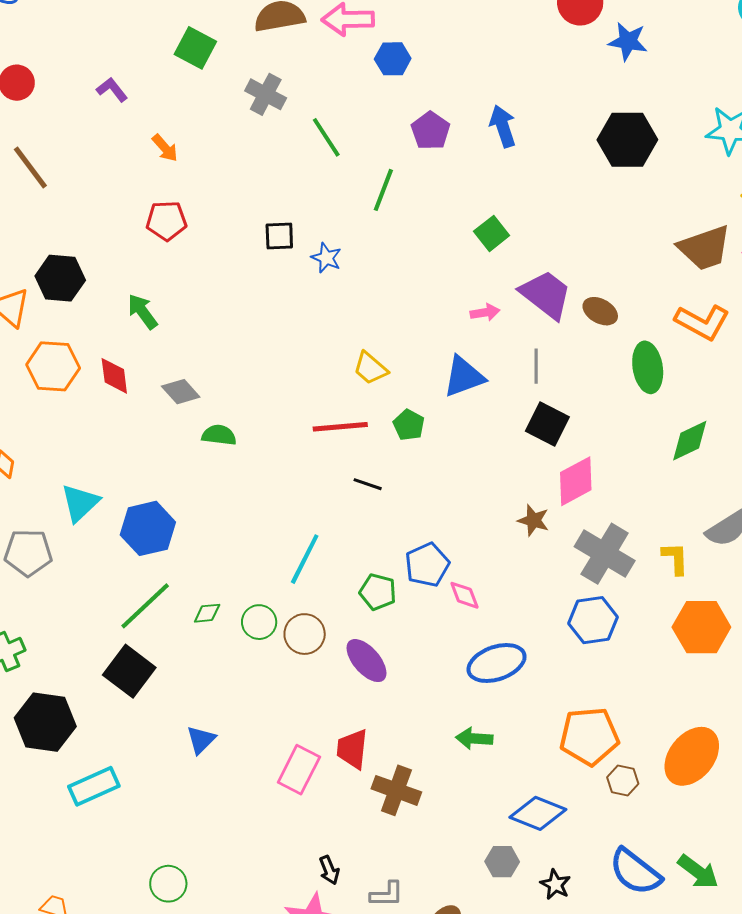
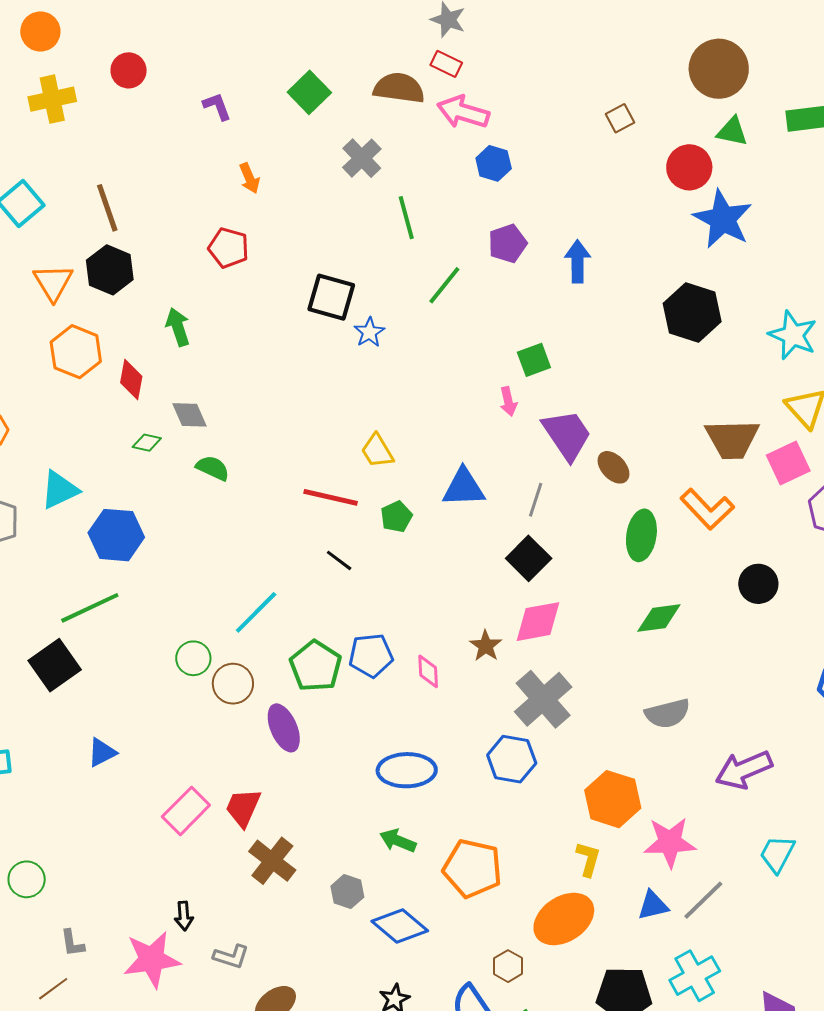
blue star: (628, 41) -> (723, 219), size x1.5
brown line: (30, 168) -> (107, 208), moved
black square: (279, 236) -> (331, 297), size x1.5
pink arrow: (485, 312) -> (508, 401), moved, turned 68
yellow L-shape: (675, 558) -> (588, 859), moved
green pentagon: (378, 592) -> (316, 666), size x1.4
pink diamond: (464, 595) -> (428, 671), moved
green diamond: (207, 613) -> (147, 443), moved
green arrow: (474, 738) -> (398, 841), moved
brown hexagon: (623, 781) -> (508, 966), moved
gray hexagon: (502, 862) -> (347, 892), moved

